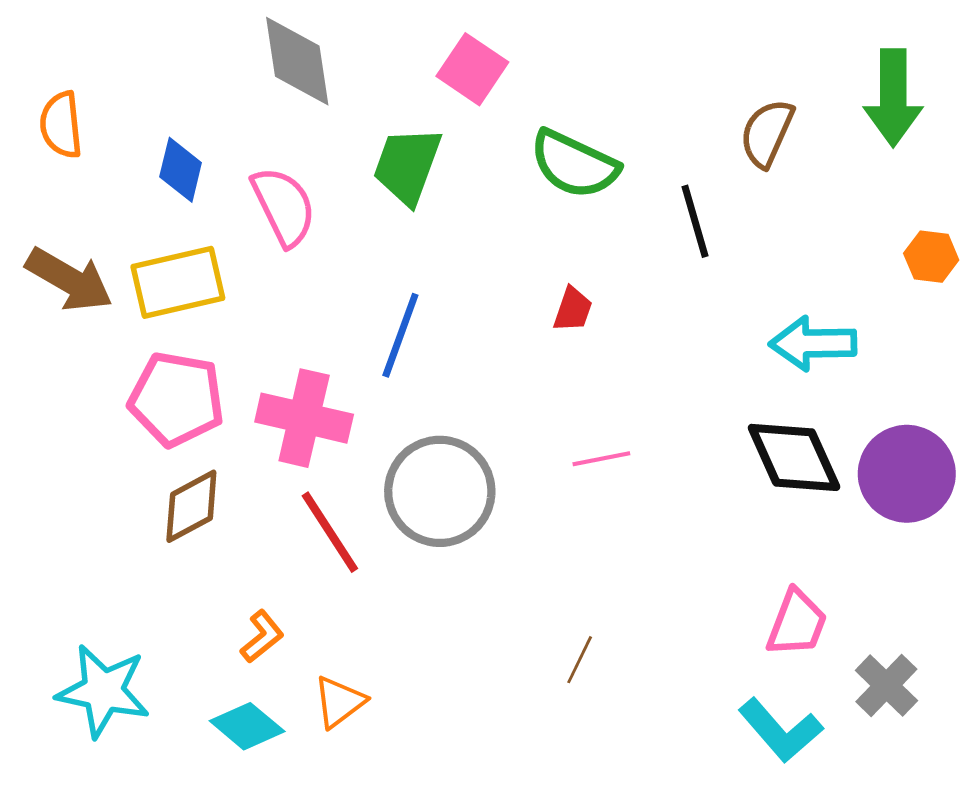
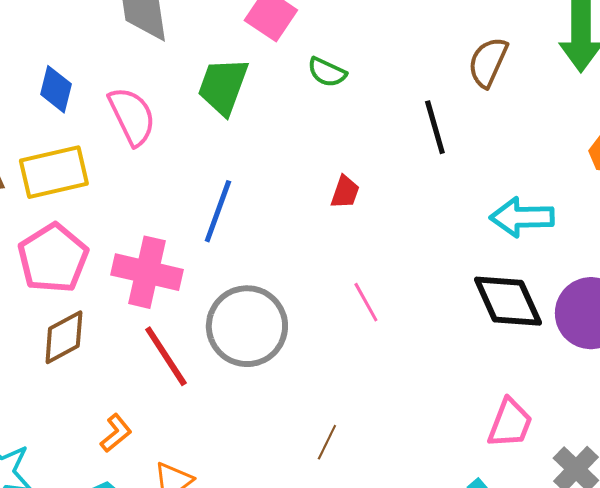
green semicircle: (574, 164) -> (327, 72), moved, size x0.6
pink pentagon: (176, 399) -> (53, 258), turned 30
pink line: (601, 459) -> (366, 302), turned 72
brown line: (580, 660) -> (327, 442), moved

